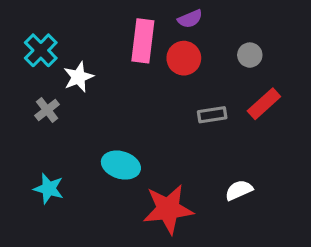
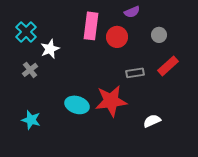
purple semicircle: (190, 19) -> (132, 12), moved
red star: (168, 209) -> (111, 101), moved

